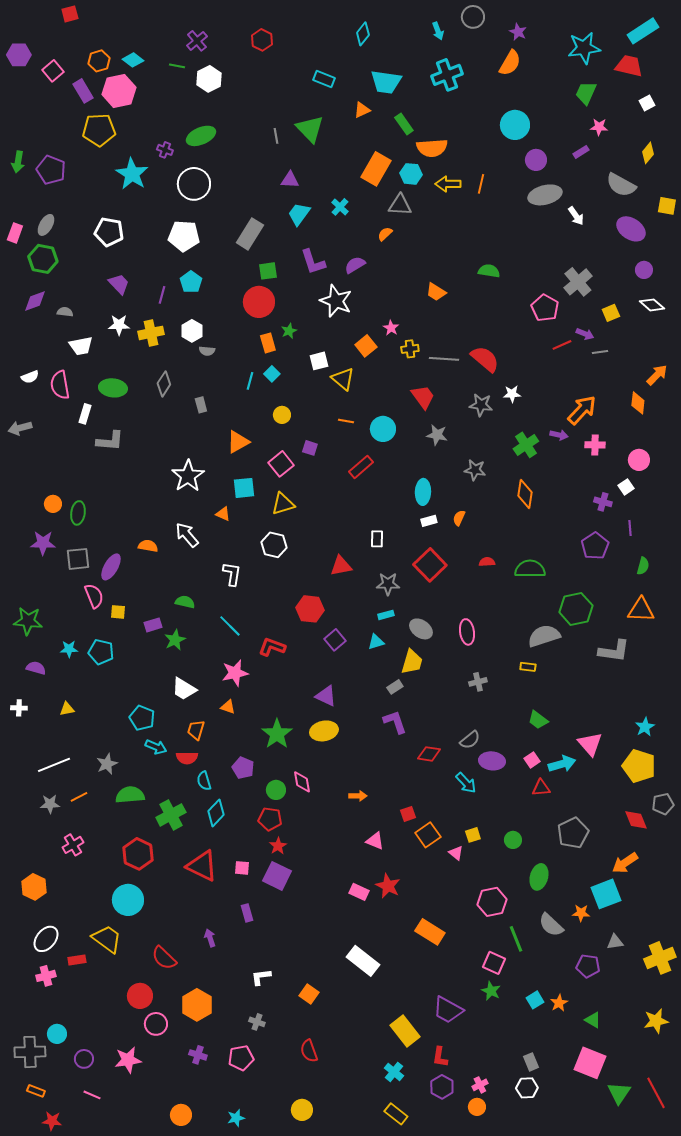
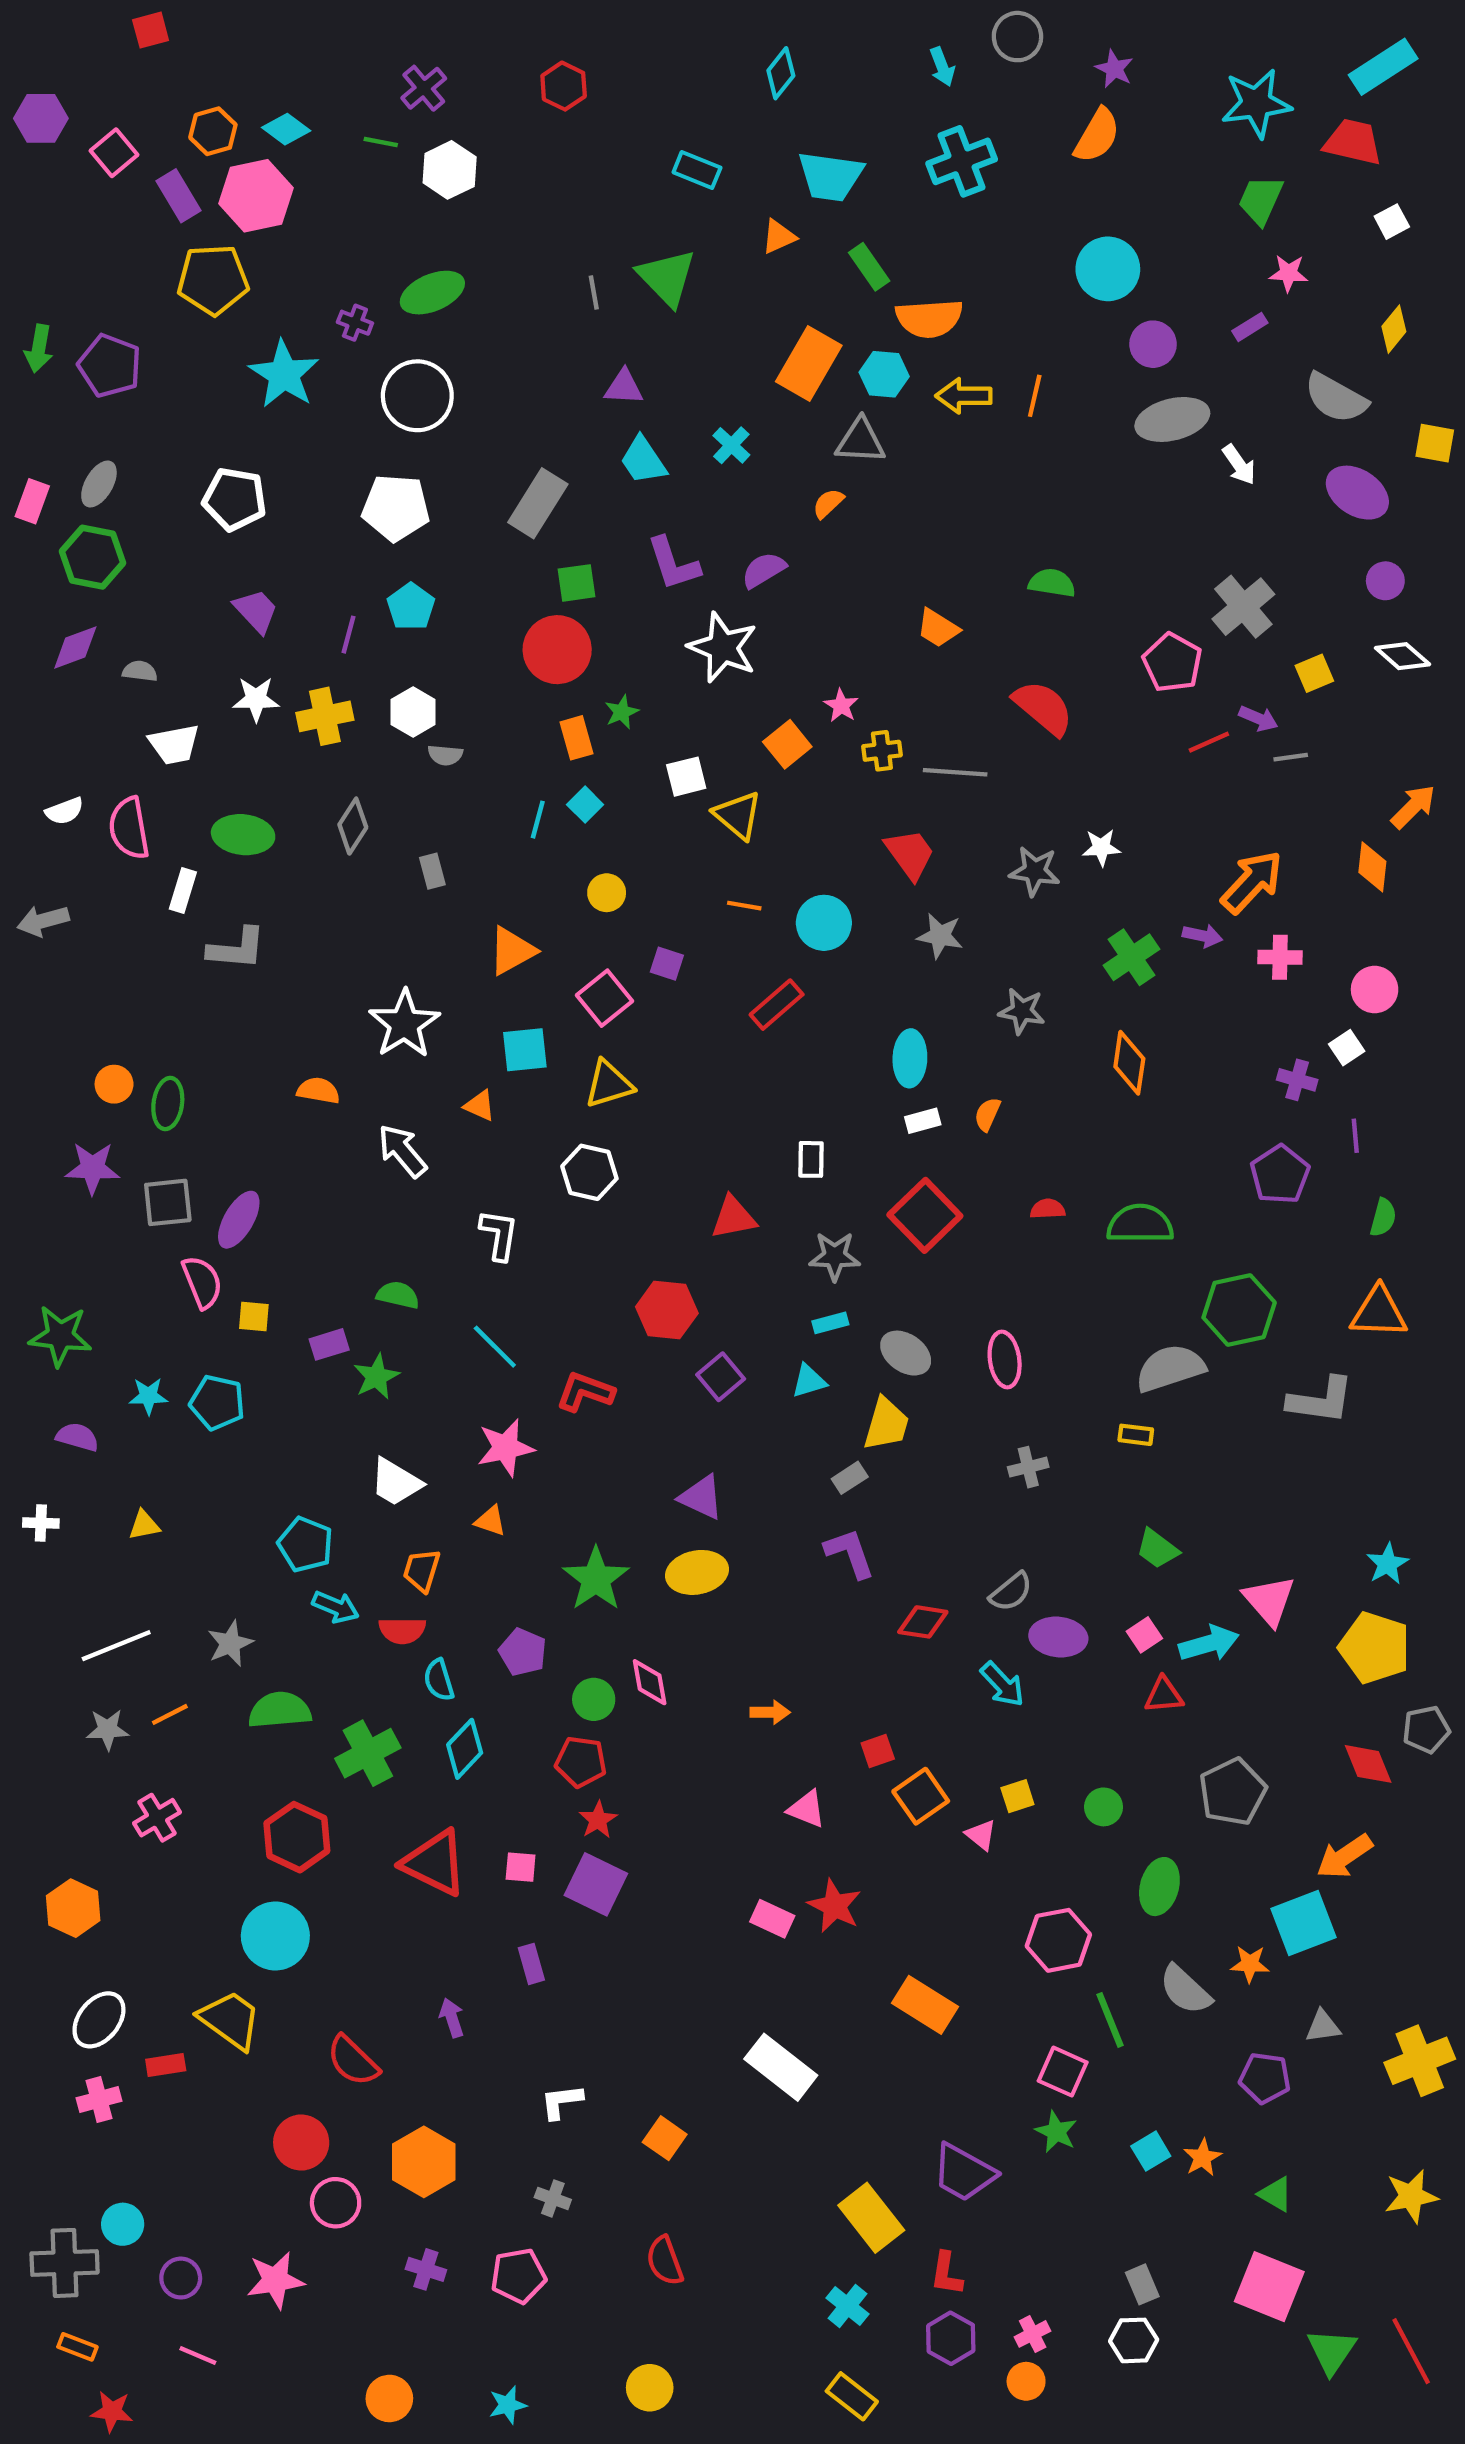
cyan trapezoid: (299, 214) -> (643, 460), turned -70
red semicircle: (485, 359) -> (1043, 708), moved
orange semicircle: (148, 546) -> (318, 1091), moved

